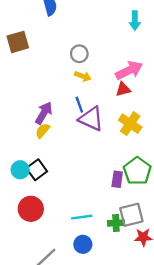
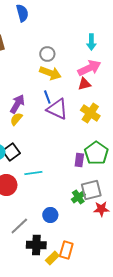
cyan arrow: (135, 21) -> (91, 42), moved
yellow arrow: (83, 76) -> (50, 73), size x1.5
cyan line: (82, 217) -> (33, 173), moved
green cross: (116, 223) -> (78, 197), turned -32

